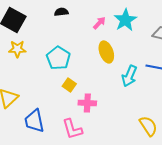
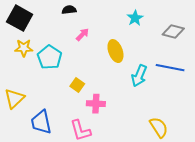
cyan star: (125, 20) -> (135, 18), size x0.7
pink arrow: (99, 23) -> (82, 35), moved
cyan pentagon: (58, 58) -> (49, 57), moved

